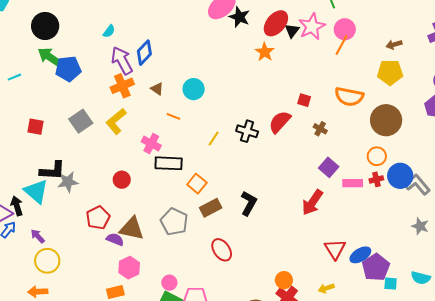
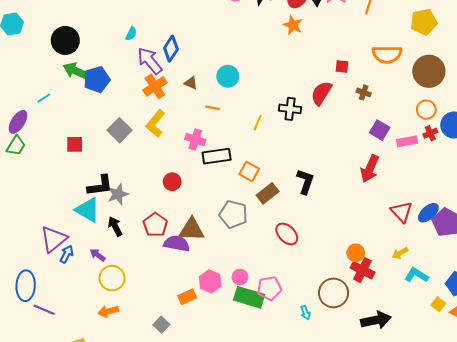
black arrow: (17, 206) -> (115, 226), moved
purple semicircle: (115, 239) -> (177, 243), size x1.4
pink hexagon: (129, 268) -> (210, 281), moved

